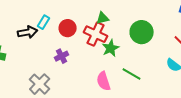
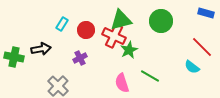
green triangle: (103, 18) -> (121, 20), size x1.6
black arrow: (28, 32) -> (41, 49), moved
green circle: (142, 32) -> (161, 21), moved

